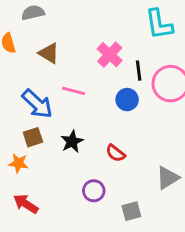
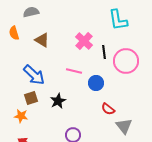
pink line: (73, 91) -> (74, 71), moved
blue circle: (127, 100) -> (96, 83), moved
red semicircle: (115, 153) -> (108, 109), moved
gray triangle: (168, 178) -> (124, 126), turned -36

